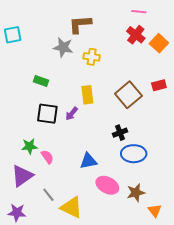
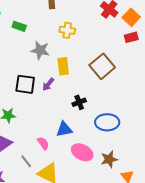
gray star: (63, 47) -> (40, 50), moved
green rectangle: (41, 81) -> (19, 26), moved
red rectangle: (159, 85) -> (131, 37), moved
black cross: (120, 133) -> (79, 102), moved
pink semicircle: (47, 157) -> (43, 143), moved

